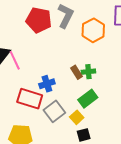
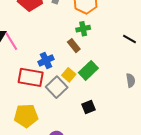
green cross: (88, 72) -> (83, 29), moved
yellow square: (77, 117) -> (69, 75), moved

